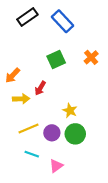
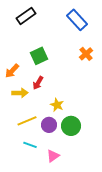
blue rectangle: (63, 21) -> (77, 20), moved
green square: (56, 60) -> (39, 56), moved
yellow star: (70, 111) -> (57, 105), moved

